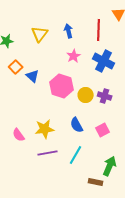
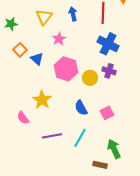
pink star: (74, 56) -> (59, 39), moved
purple cross: (105, 96) -> (109, 71), moved
yellow star: (45, 129) -> (42, 100), moved, turned -30
green arrow: (110, 166) -> (114, 149), turned -48

